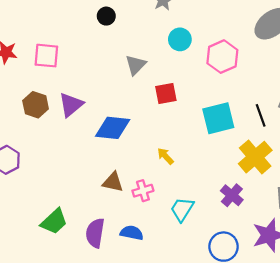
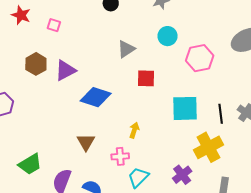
pink square: (46, 56) -> (54, 25), size x0.6
yellow arrow: (165, 156) -> (134, 130), turned 49
brown triangle: (113, 182) -> (86, 142), turned 36
pink cross: (143, 191) -> (120, 156), moved

